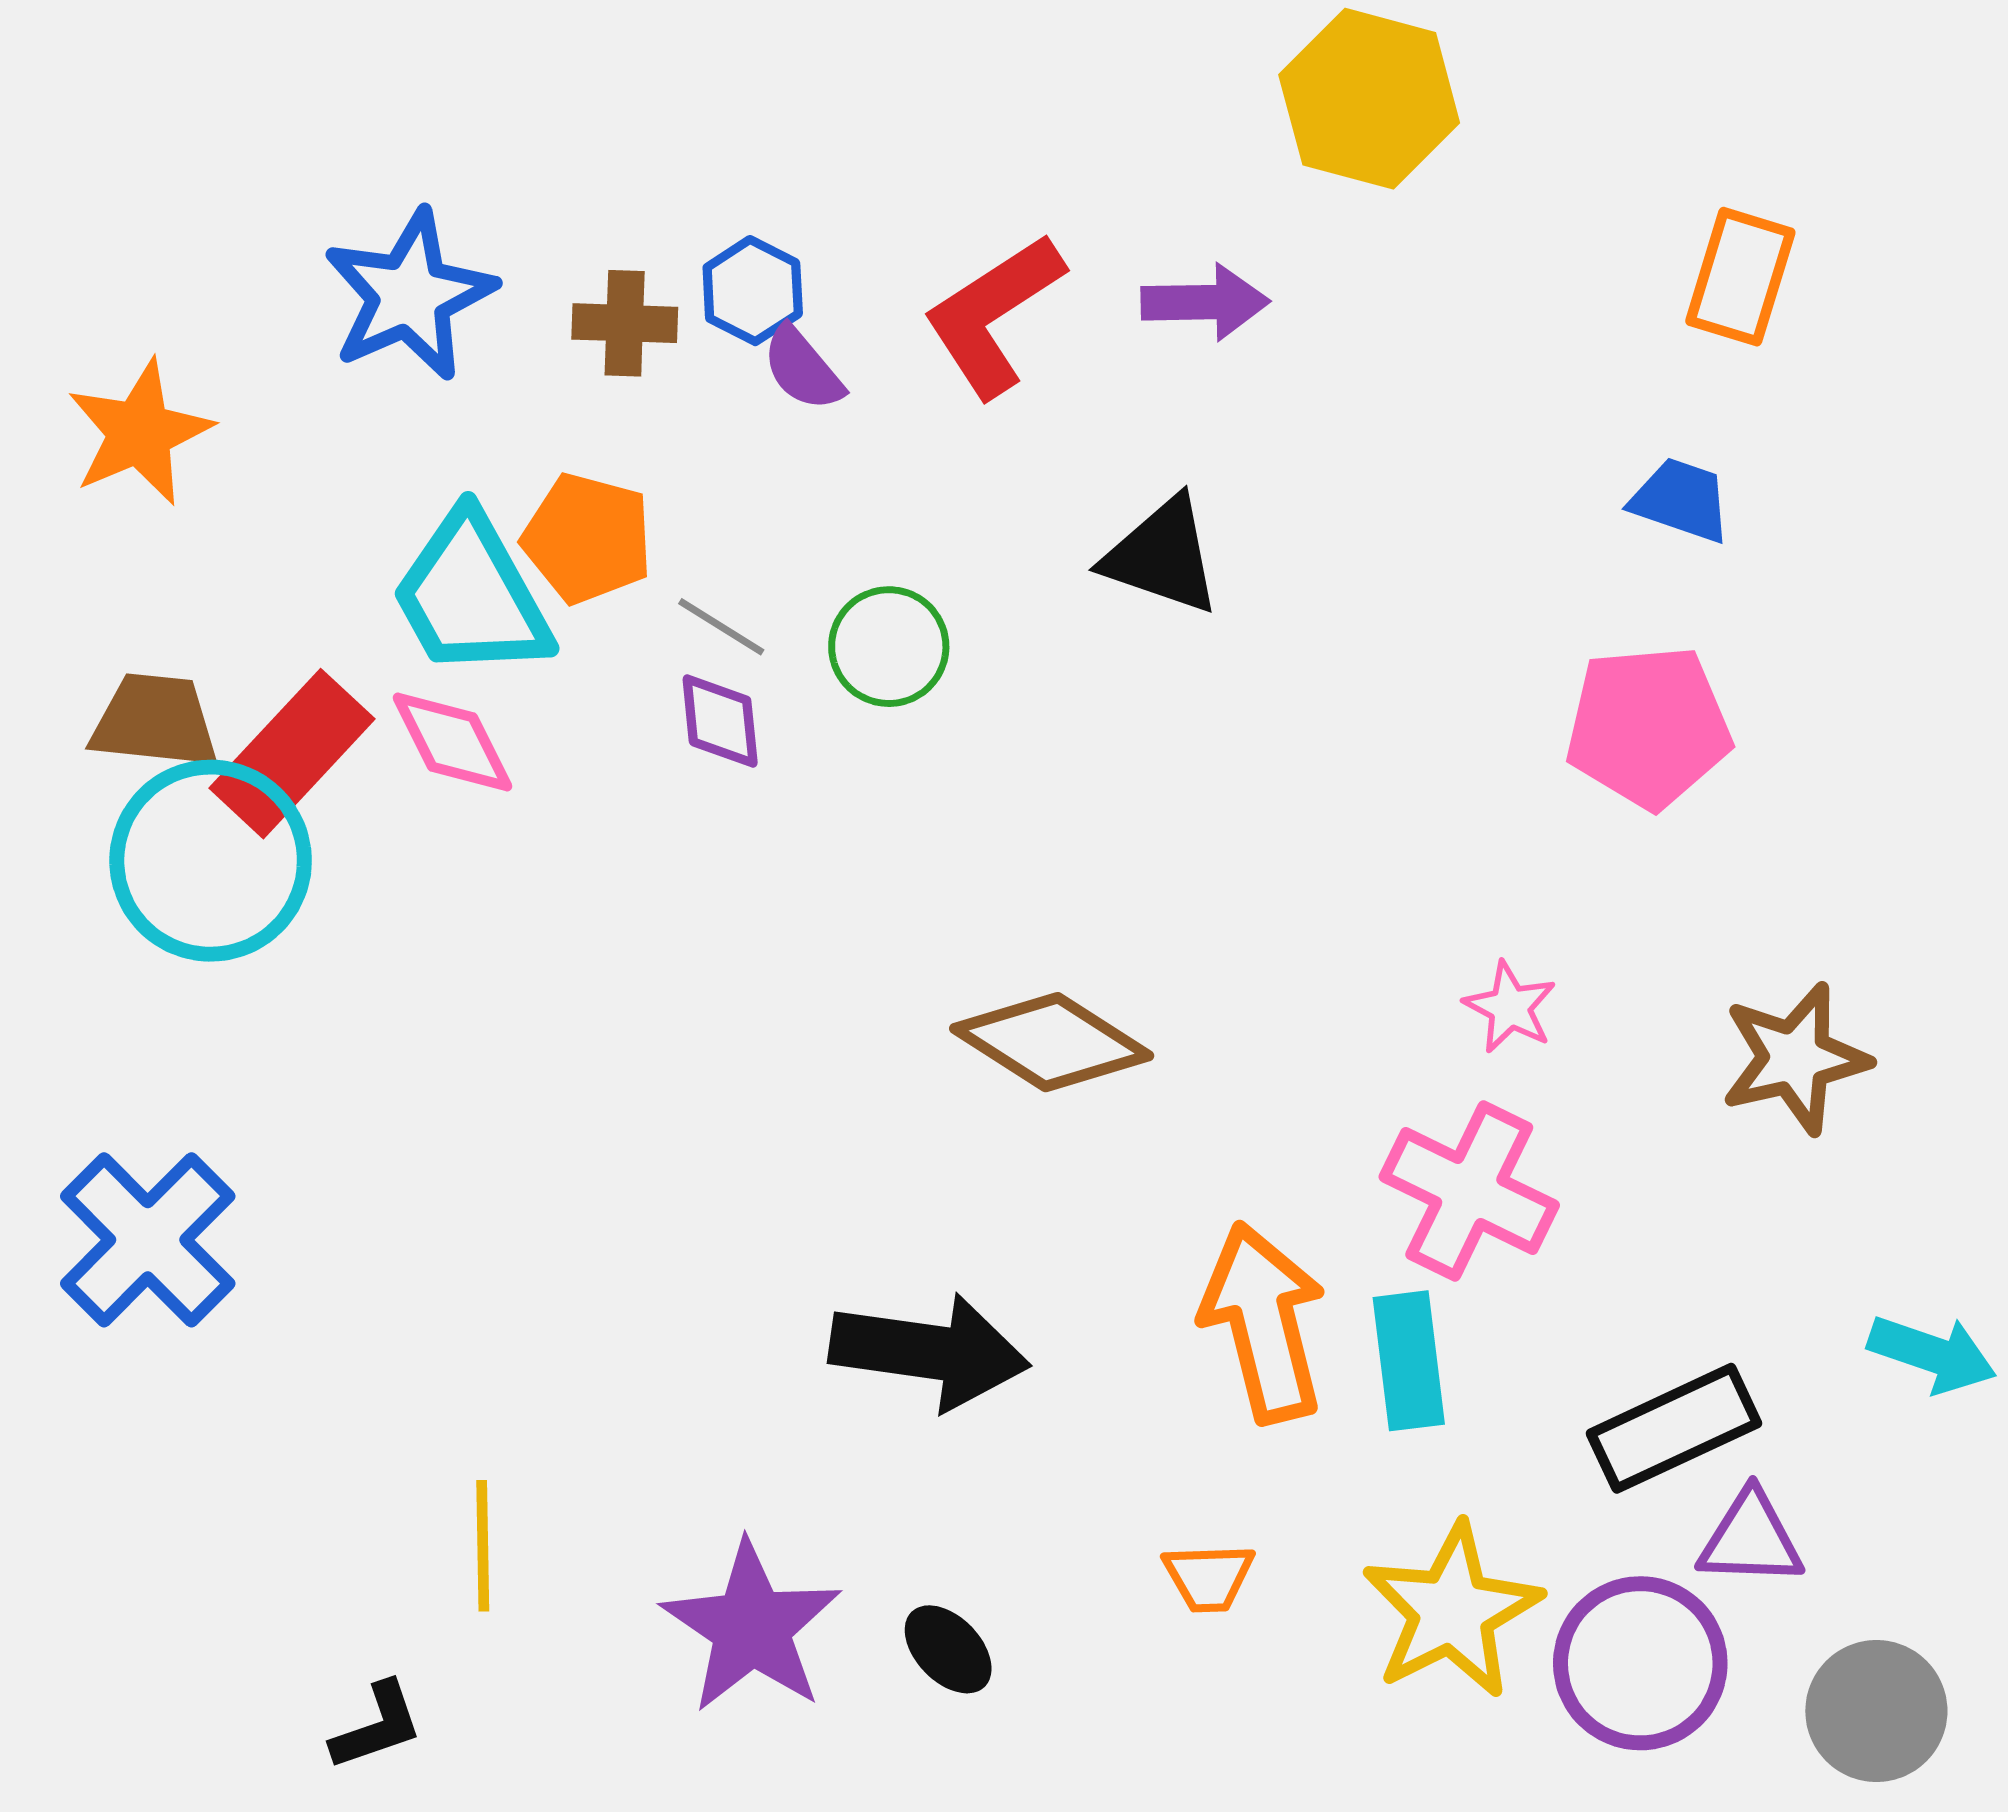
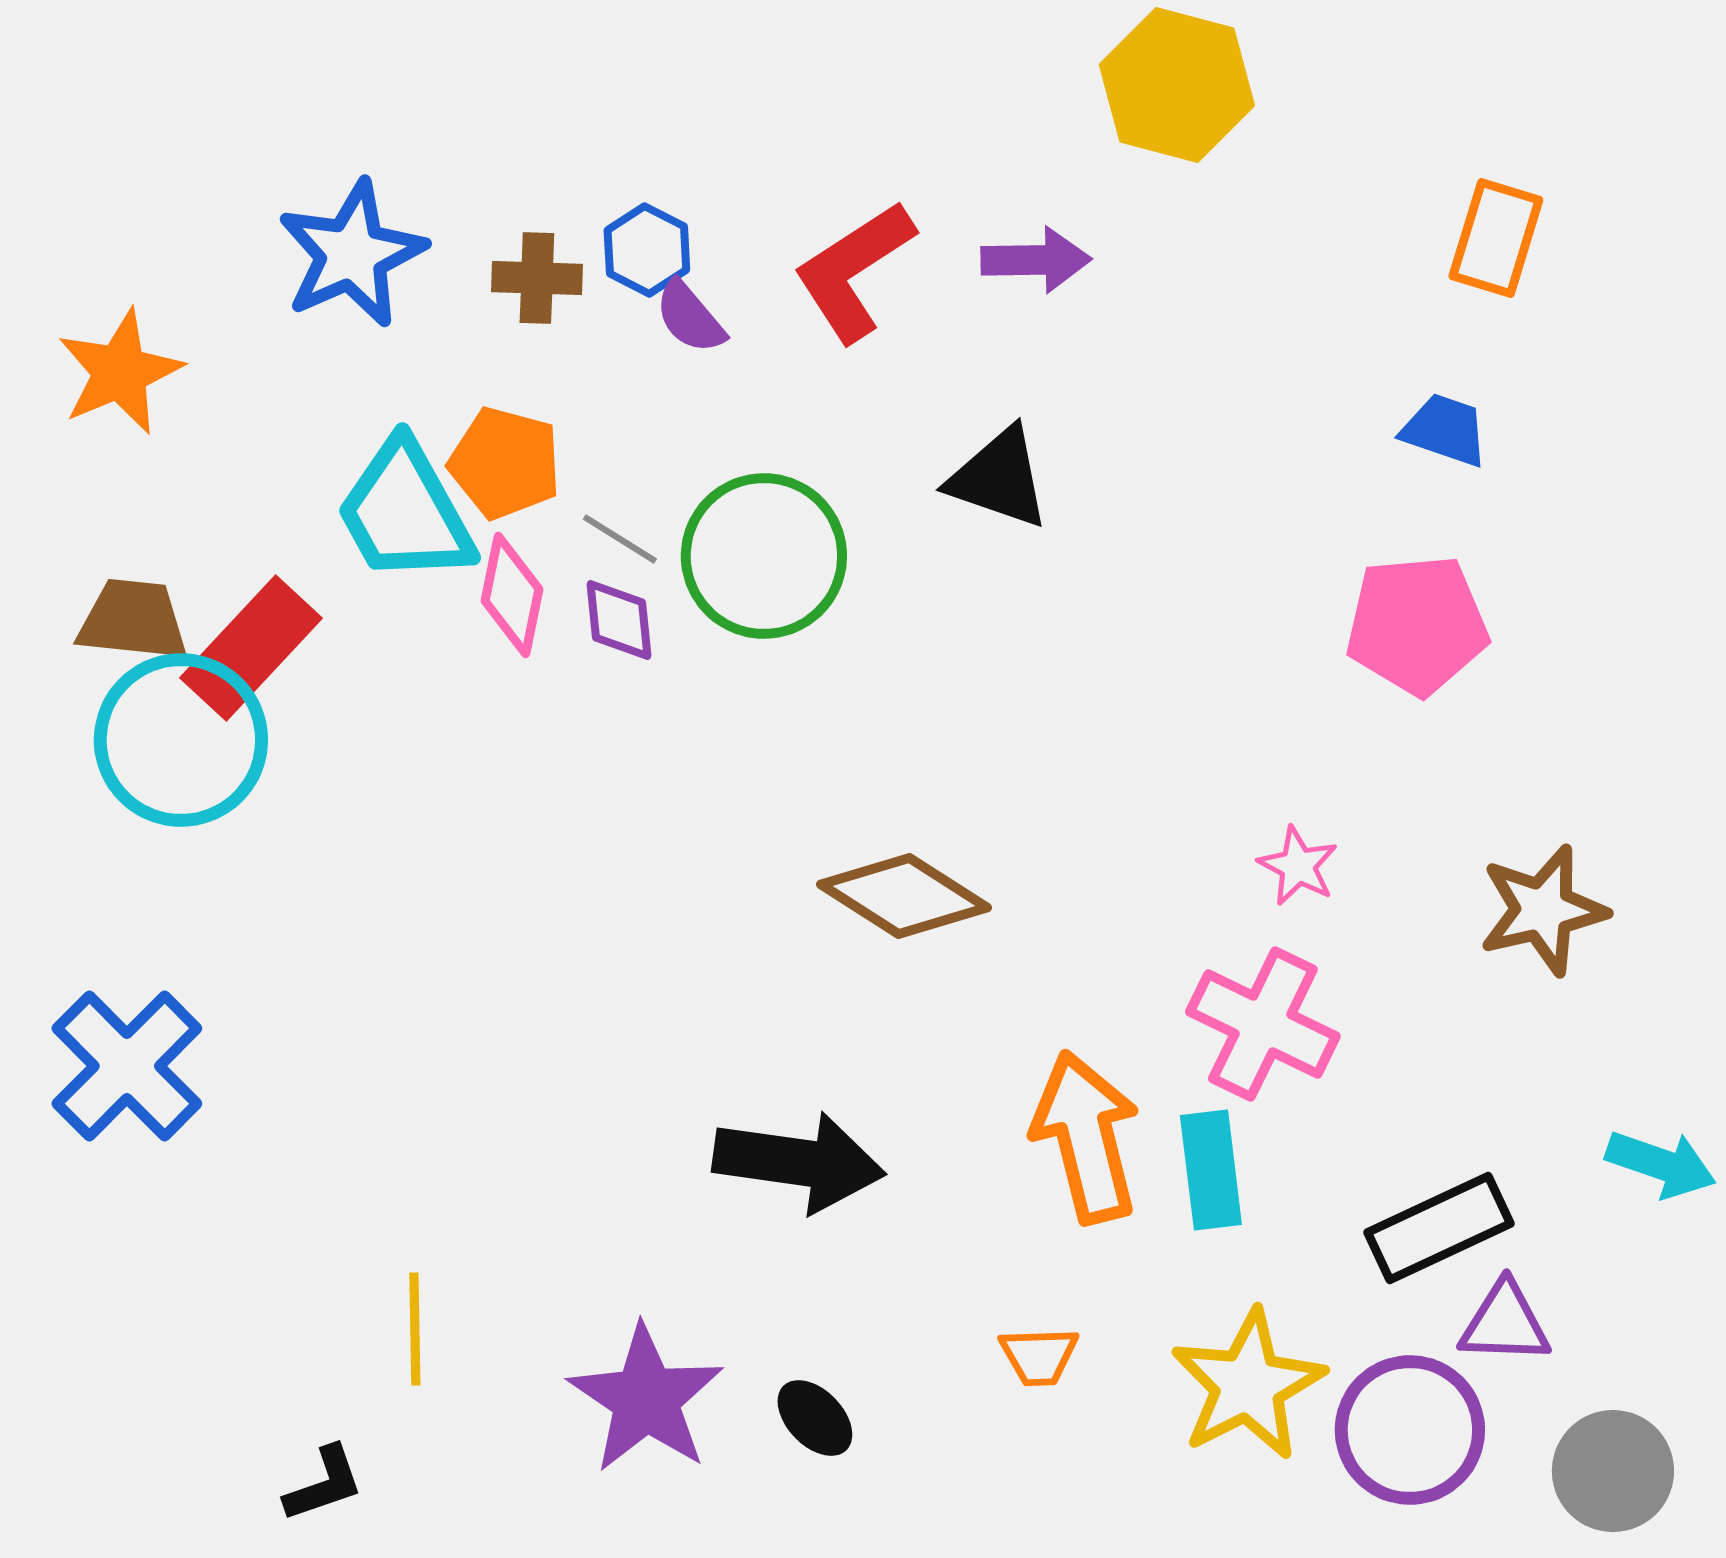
green circle: (889, 647) -> (764, 556), size x1.6
pink diamond: (453, 742) -> (512, 595), moved, turned 38

